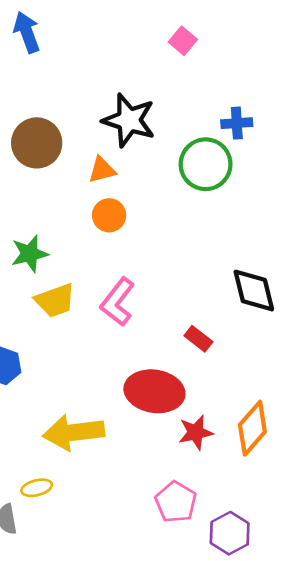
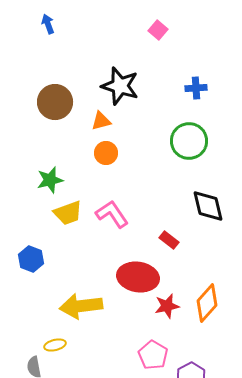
blue arrow: (27, 32) -> (48, 24), size x0.7
green circle: (206, 164) -> (189, 141), moved
pink L-shape: (118, 302) -> (112, 214), turned 108

